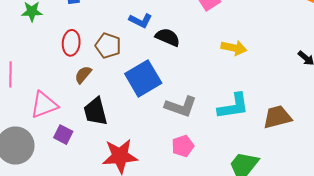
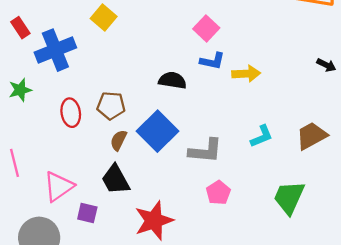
blue L-shape: (141, 21) -> (212, 61), moved
brown semicircle: (83, 75) -> (119, 140), moved
cyan L-shape: (233, 106) -> (262, 136), size x0.7

